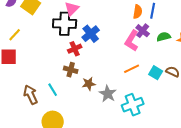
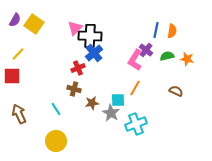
orange semicircle: (138, 12) -> (172, 31), moved
black cross: (65, 24) -> (90, 36), moved
orange line: (132, 69) -> (135, 88), turned -35
cyan square: (156, 73) -> (118, 100), moved, turned -32
brown arrow: (31, 95) -> (19, 114), moved

